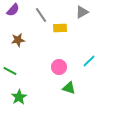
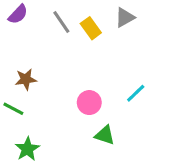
yellow rectangle: (60, 28) -> (91, 28), moved, turned 56
brown star: (18, 40) -> (26, 79), moved

